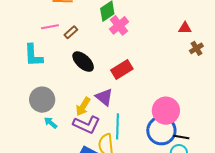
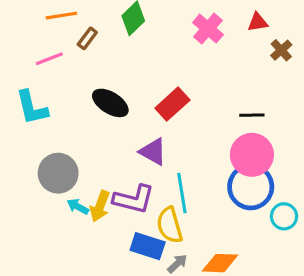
pink cross: (119, 25) -> (208, 29), moved
brown rectangle: (71, 32) -> (87, 38), moved
yellow arrow: (83, 107) -> (100, 206), moved
black line: (181, 137) -> (252, 115), moved

